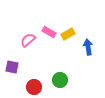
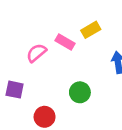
yellow rectangle: (68, 34) -> (91, 30), moved
green circle: (60, 80) -> (80, 92), moved

